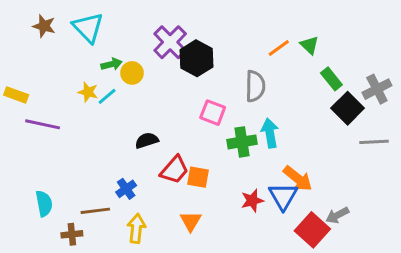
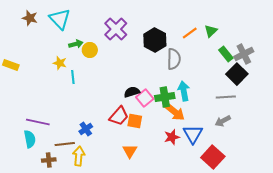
green triangle: (309, 45) -> (211, 31), turned 32
black hexagon: (197, 58) -> (155, 40), moved
gray cross: (377, 89) -> (244, 54), moved
cyan line: (107, 96) -> (73, 77), moved, turned -56
pink square: (213, 113) -> (145, 98), moved, turned 30
purple line: (43, 124) -> (38, 122), moved
black semicircle: (147, 140) -> (132, 92), moved
gray line: (374, 142) -> (226, 97), moved
orange arrow: (298, 179) -> (175, 112), moved
gray arrow: (337, 215) -> (223, 121), moved
yellow arrow: (136, 228) -> (79, 156), moved

